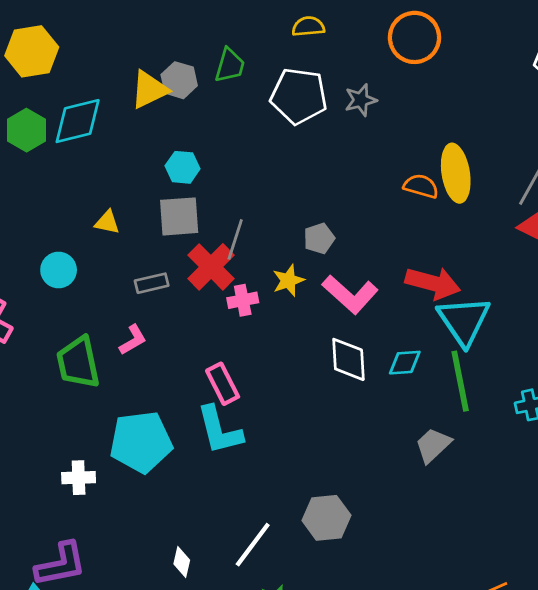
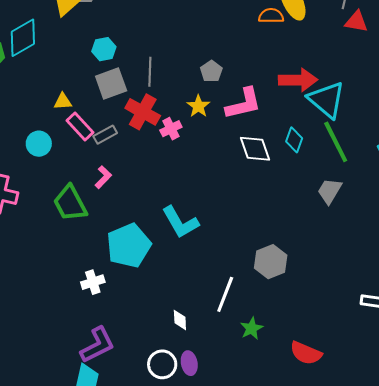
gray line: (235, 239) -> (150, 72), moved
pink L-shape: (350, 294) -> (243, 104), turned -39
cyan diamond: (405, 363) -> (294, 140), turned -50
pink rectangle: (223, 384) -> (80, 127), moved

